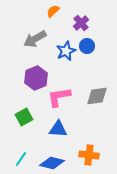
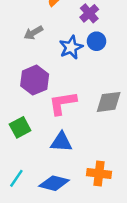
gray arrow: (35, 39) -> (33, 33), size x0.7

